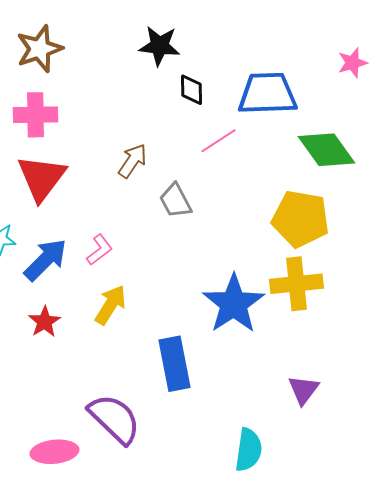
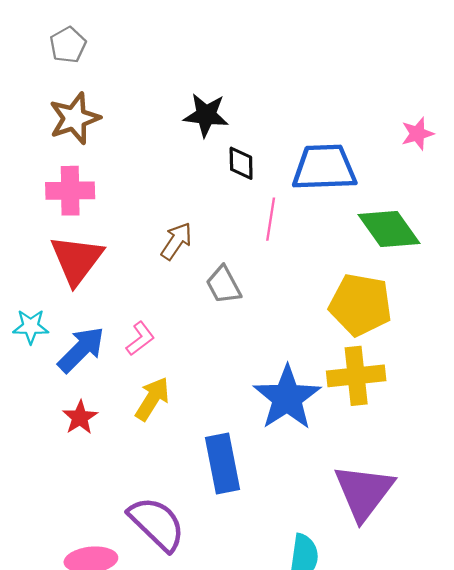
pink line: (218, 141) -> (271, 219), turned -48
purple triangle: (304, 390) -> (364, 492), size x1.8

